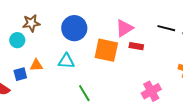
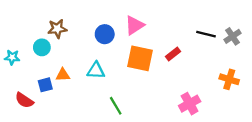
blue circle: (74, 28) -> (105, 34), size x0.7
pink triangle: (124, 28) -> (134, 25), moved
red rectangle: (136, 46) -> (173, 54), turned -48

